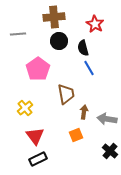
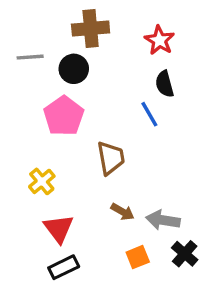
black circle: (59, 41) -> (74, 69), moved
black semicircle: (83, 48) -> (165, 84), moved
brown arrow: (84, 112) -> (123, 212), moved, turned 112
gray arrow: (107, 119) -> (163, 220), moved
orange square: (76, 135) -> (138, 257), moved

